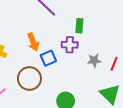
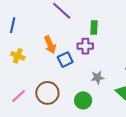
gray star: (94, 60) -> (97, 77), moved
brown circle: (29, 79) -> (47, 93), moved

